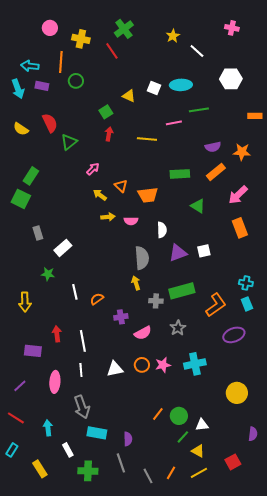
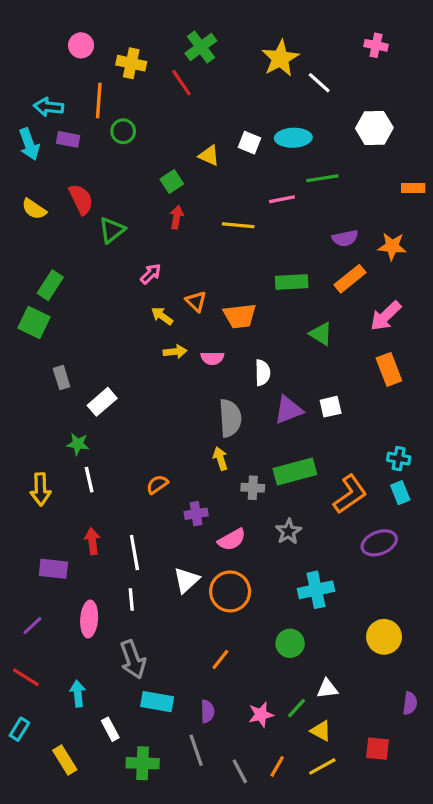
yellow star: (173, 36) -> (280, 58), size x1.6
white line: (75, 292) -> (89, 480), moved
orange circle: (142, 365) -> (230, 591), size x1.6
pink star: (163, 365) -> (261, 715), moved
white triangle: (115, 369) -> (186, 580), moved, turned -30
orange line: (158, 414) -> (220, 659), moved
green circle: (179, 416) -> (290, 643), moved
red square: (233, 462) -> (378, 749), turned 35

